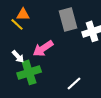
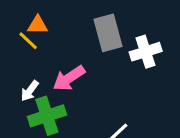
white arrow: (18, 56) -> (30, 91), turned 80

